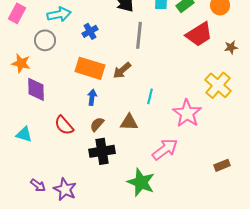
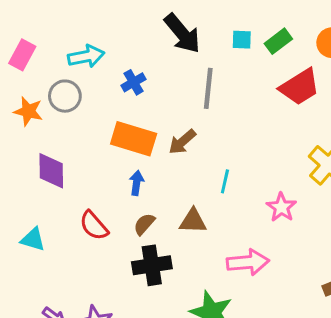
orange star: (21, 63) -> (28, 111), moved
pink star: (187, 113) -> (281, 207), size x0.7
pink arrow: (165, 149) -> (248, 262), turned 32

